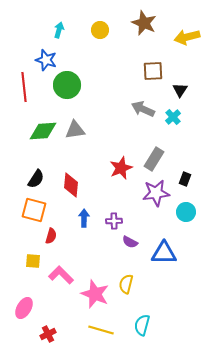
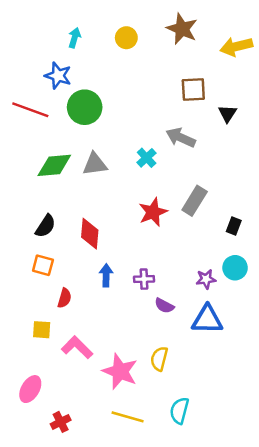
red line: (24, 87) -> (30, 110), turned -64
cyan cross: (173, 117) -> (147, 158), moved
purple star: (156, 193) -> (206, 279), moved, size x0.6
orange square: (34, 210) -> (43, 265), size x0.7

